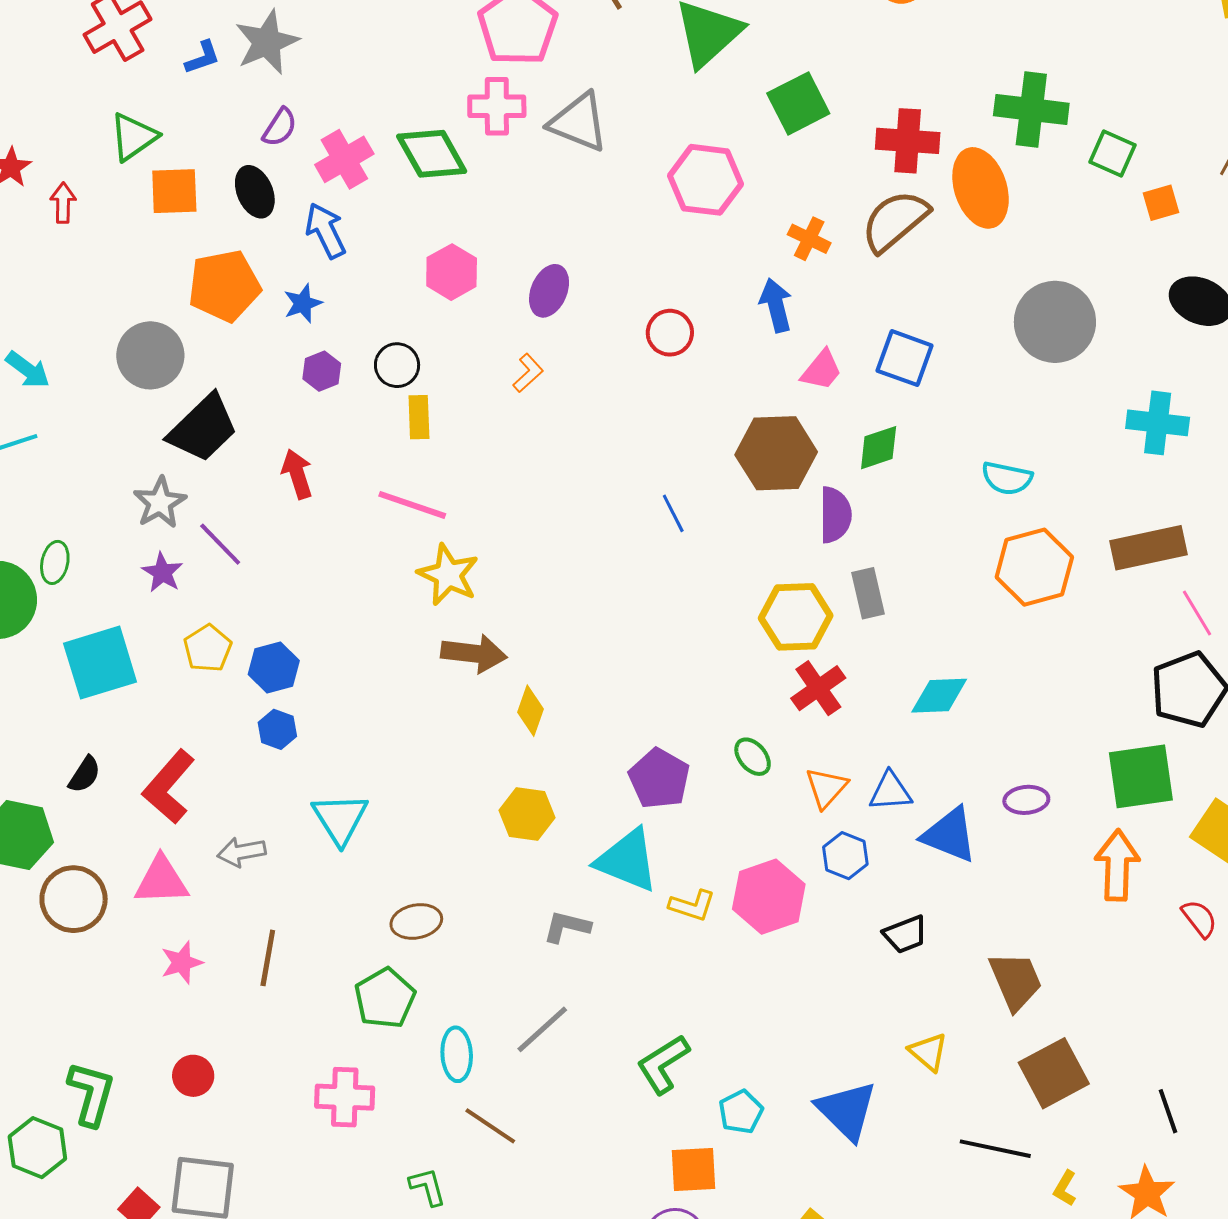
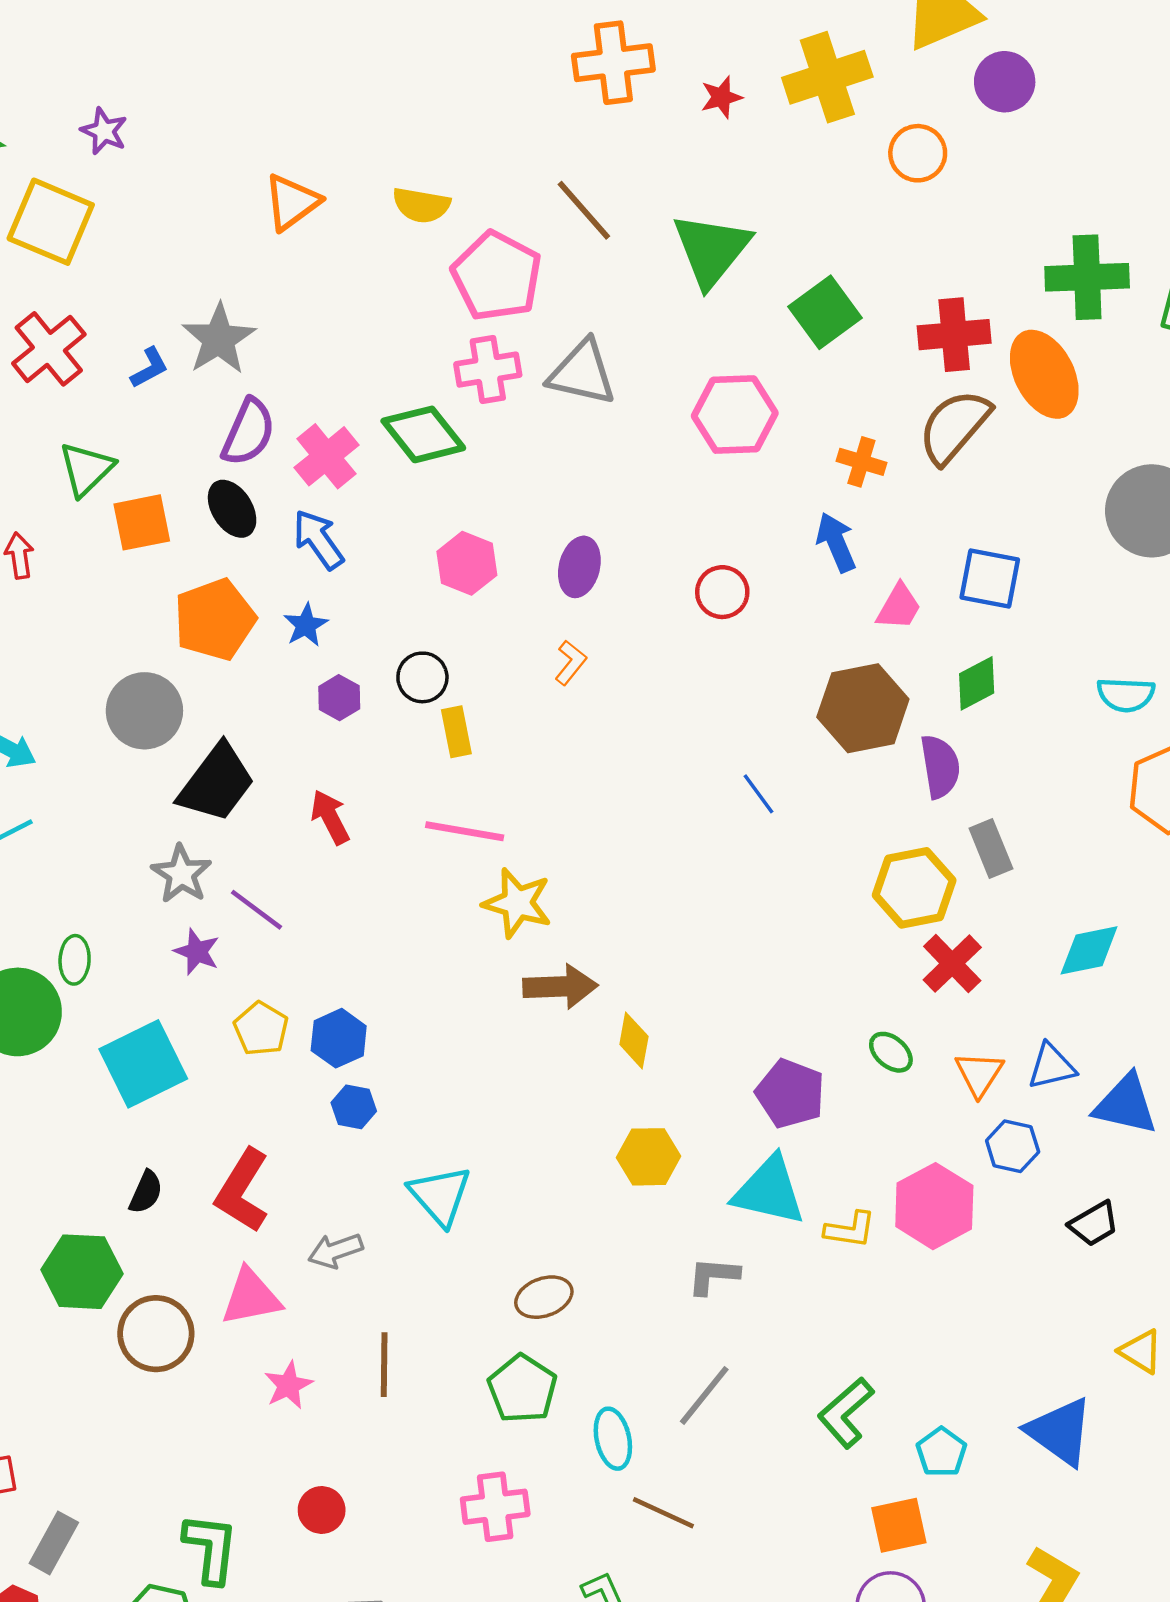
purple semicircle: (280, 127) -> (248, 432), size x1.5

